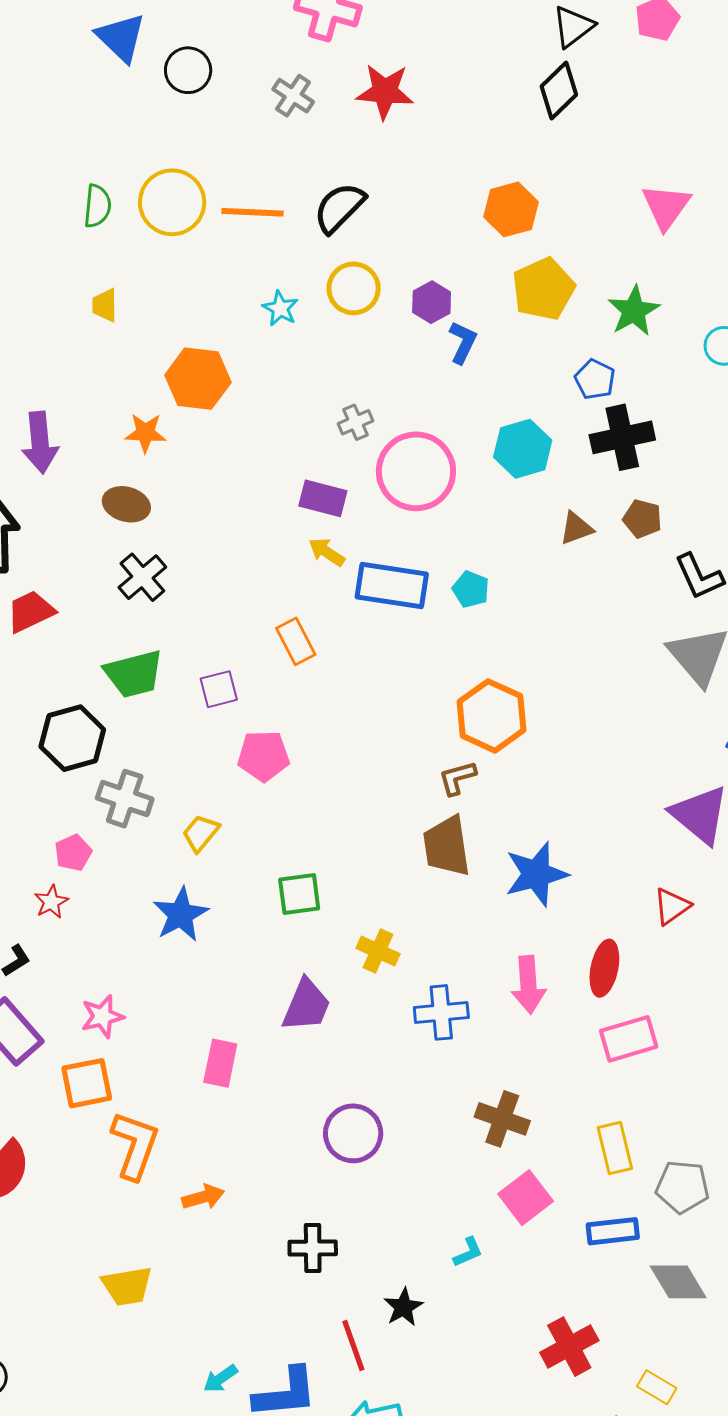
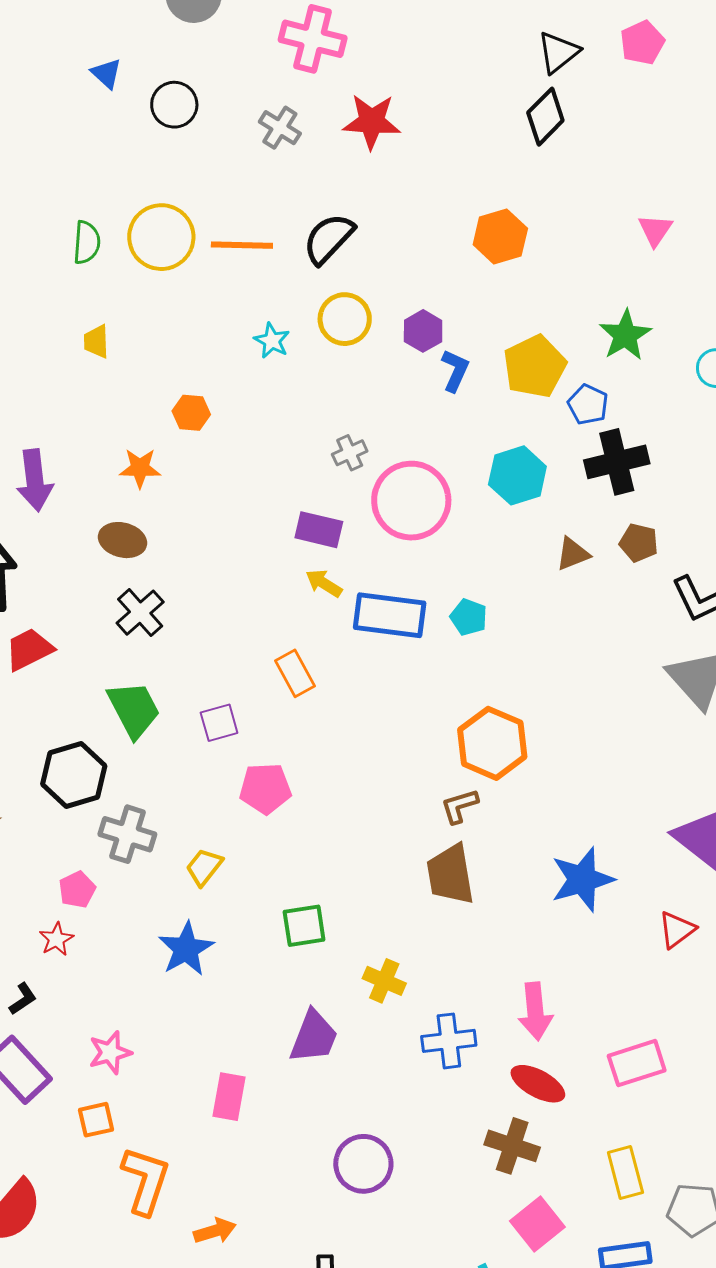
blue triangle: (121, 38) -> (106, 73), size x0.6
pink triangle: (666, 207) -> (655, 230), size x0.7
yellow pentagon: (543, 289) -> (535, 366), moved
orange hexagon: (198, 379) -> (191, 413), size x0.6
green trapezoid: (134, 674) -> (134, 709), turned -102
blue star: (536, 874) -> (582, 879), moved
red ellipse: (604, 968) -> (538, 1084), moved, turned -72
orange square: (87, 1083) -> (96, 1120), size x0.7

